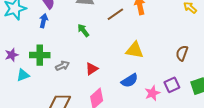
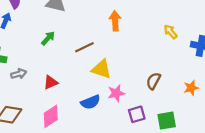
brown line: (115, 14) -> (84, 47), moved
green arrow: (83, 30) -> (48, 38), turned 72
pink star: (152, 93) -> (116, 93), moved

